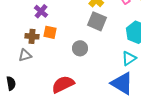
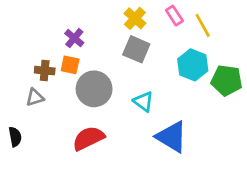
purple cross: (41, 11) -> (74, 38), moved
gray circle: (80, 48) -> (94, 89), moved, size x1.6
cyan triangle: (129, 58) -> (143, 102), moved, turned -49

